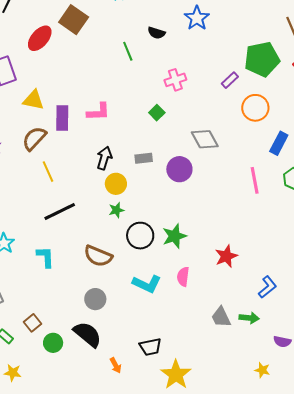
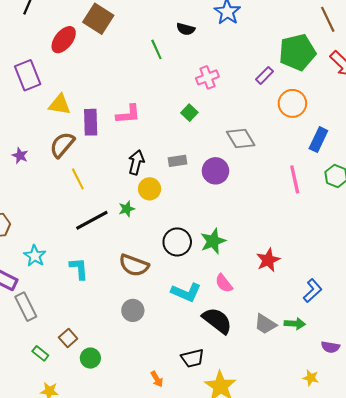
green star: (116, 210) -> (127, 209), moved
pink semicircle: (183, 277) -> (224, 283), turned -42
gray trapezoid: (221, 317) -> (265, 324), turned -30
black semicircle: (87, 334) -> (217, 321), moved

